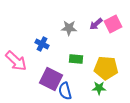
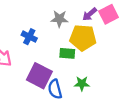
yellow pentagon: (106, 68) -> (83, 38), moved
green star: (99, 88) -> (82, 84), moved

